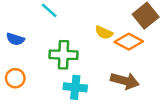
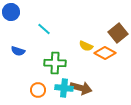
orange circle: (15, 78) -> (38, 90), moved
brown arrow: (125, 81) -> (81, 88), moved

